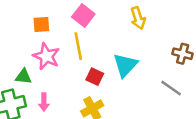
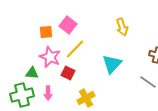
pink square: (83, 16) -> (68, 25), moved
yellow line: (78, 46) -> (75, 49), turned 55
red square: (95, 77) -> (68, 73), moved

